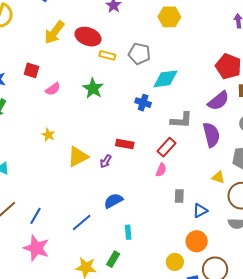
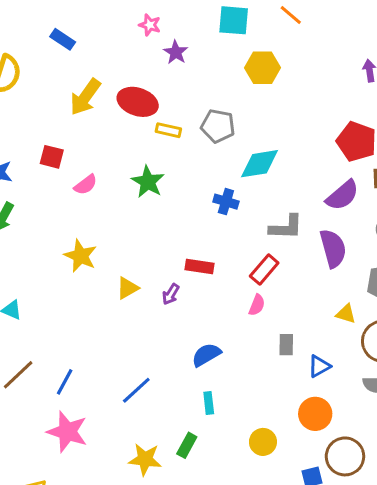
yellow star: (48, 135) -> (80, 256), size x1.5
yellow triangle: (78, 157) -> (128, 288), size x0.7
blue semicircle: (113, 201) -> (206, 355), moved
yellow circle: (175, 262) -> (263, 442), moved

